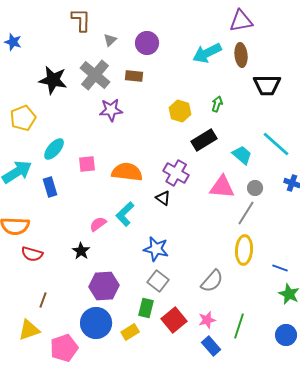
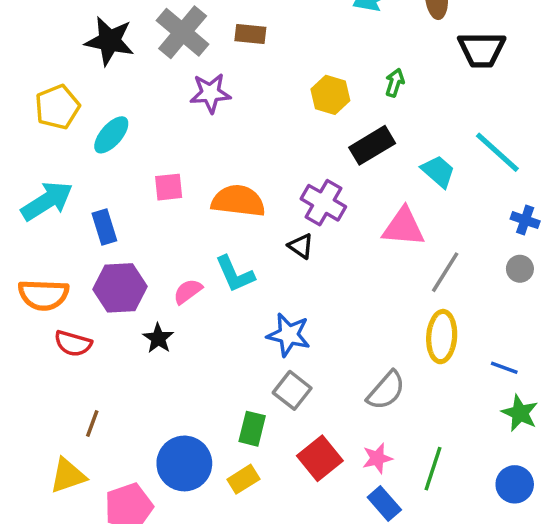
cyan ellipse: (54, 149) -> (111, 135), moved
gray circle: (255, 188) -> (520, 269), moved
cyan L-shape: (125, 214) -> (235, 274), turned -70
purple hexagon: (104, 286) -> (120, 288), moved
green rectangle: (146, 308) -> (252, 429), moved

